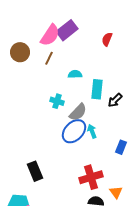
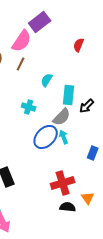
purple rectangle: (67, 30) -> (40, 22), moved
cyan semicircle: (75, 74) -> (47, 80), turned -56
gray semicircle: (78, 112) -> (62, 117), moved

